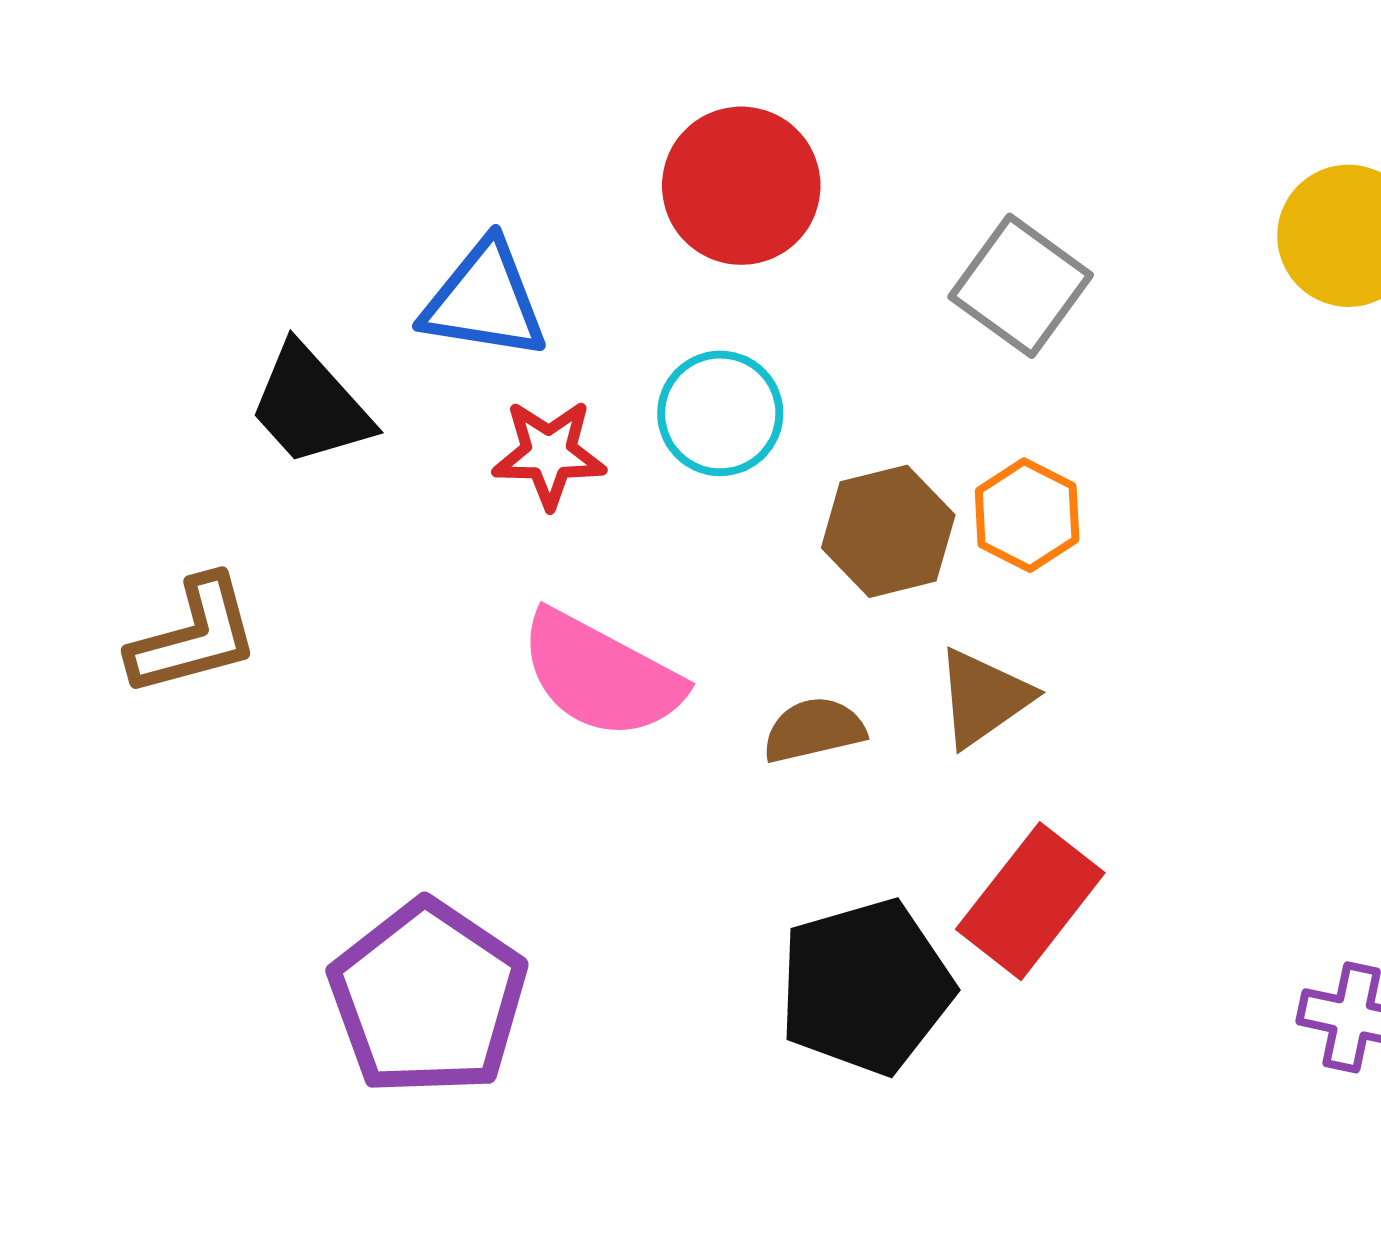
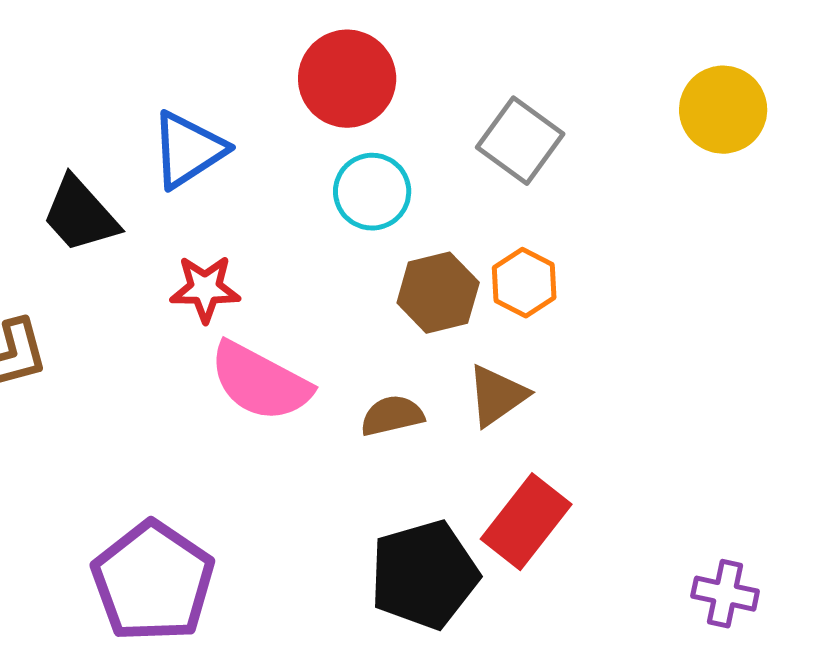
blue triangle: (484, 300) -> (188, 150), turned -42
cyan circle: (720, 413) -> (372, 192), moved
red star: (549, 454) -> (205, 289), moved

